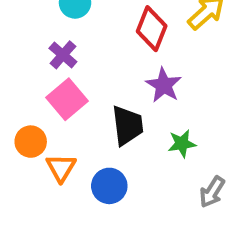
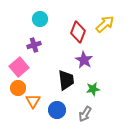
purple cross: (63, 55) -> (34, 45), turned 32
pink square: (67, 99) -> (19, 67), moved
gray arrow: (212, 192) -> (85, 114), moved

